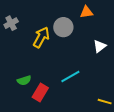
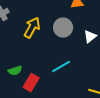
gray circle: (63, 27) -> (63, 28), moved

